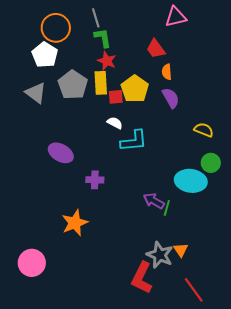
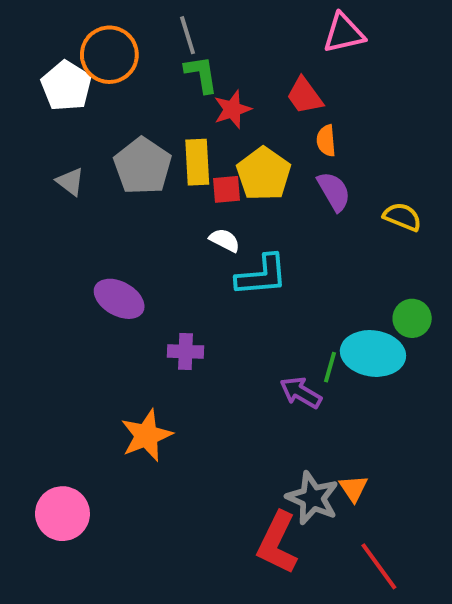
white pentagon: (45, 55) -> (66, 86), moved
red star: (107, 61) -> (232, 109), moved, turned 30
gray triangle: (36, 93) -> (70, 182), size x0.7
yellow semicircle: (204, 130) -> (402, 217), moved
green line: (167, 208) -> (330, 367), moved

